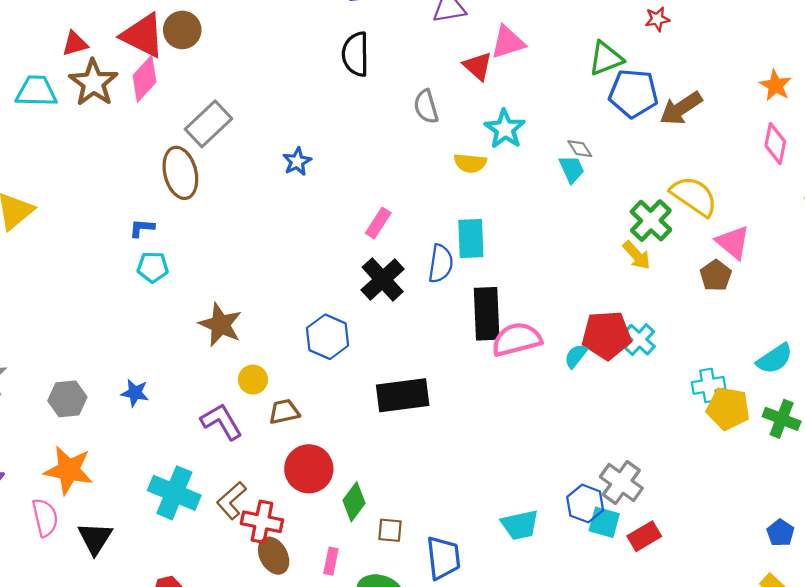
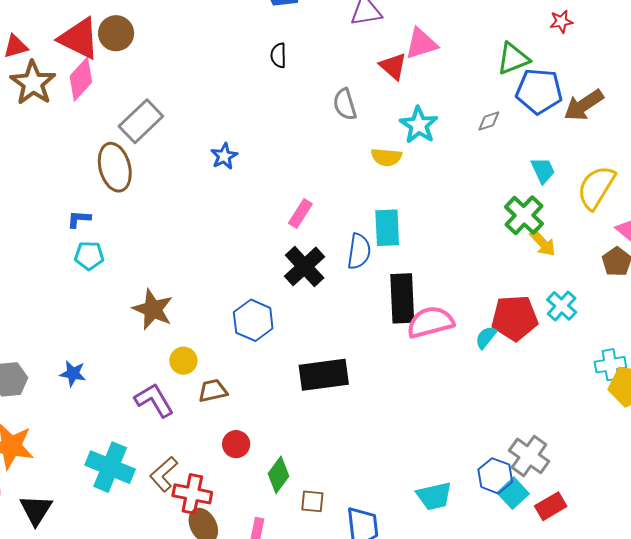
black semicircle: (356, 54) -> (279, 55), size x0.6
gray diamond: (580, 149) -> (489, 121), moved, turned -75
cyan trapezoid: (572, 169) -> (543, 170), moved
yellow semicircle: (694, 196) -> (596, 187), turned -93
green cross: (651, 221) -> (524, 215), moved
cyan cross: (639, 340) -> (562, 306), moved
red circle: (309, 469) -> (236, 444), size x0.6
cyan square: (604, 522) -> (513, 493), turned 32

